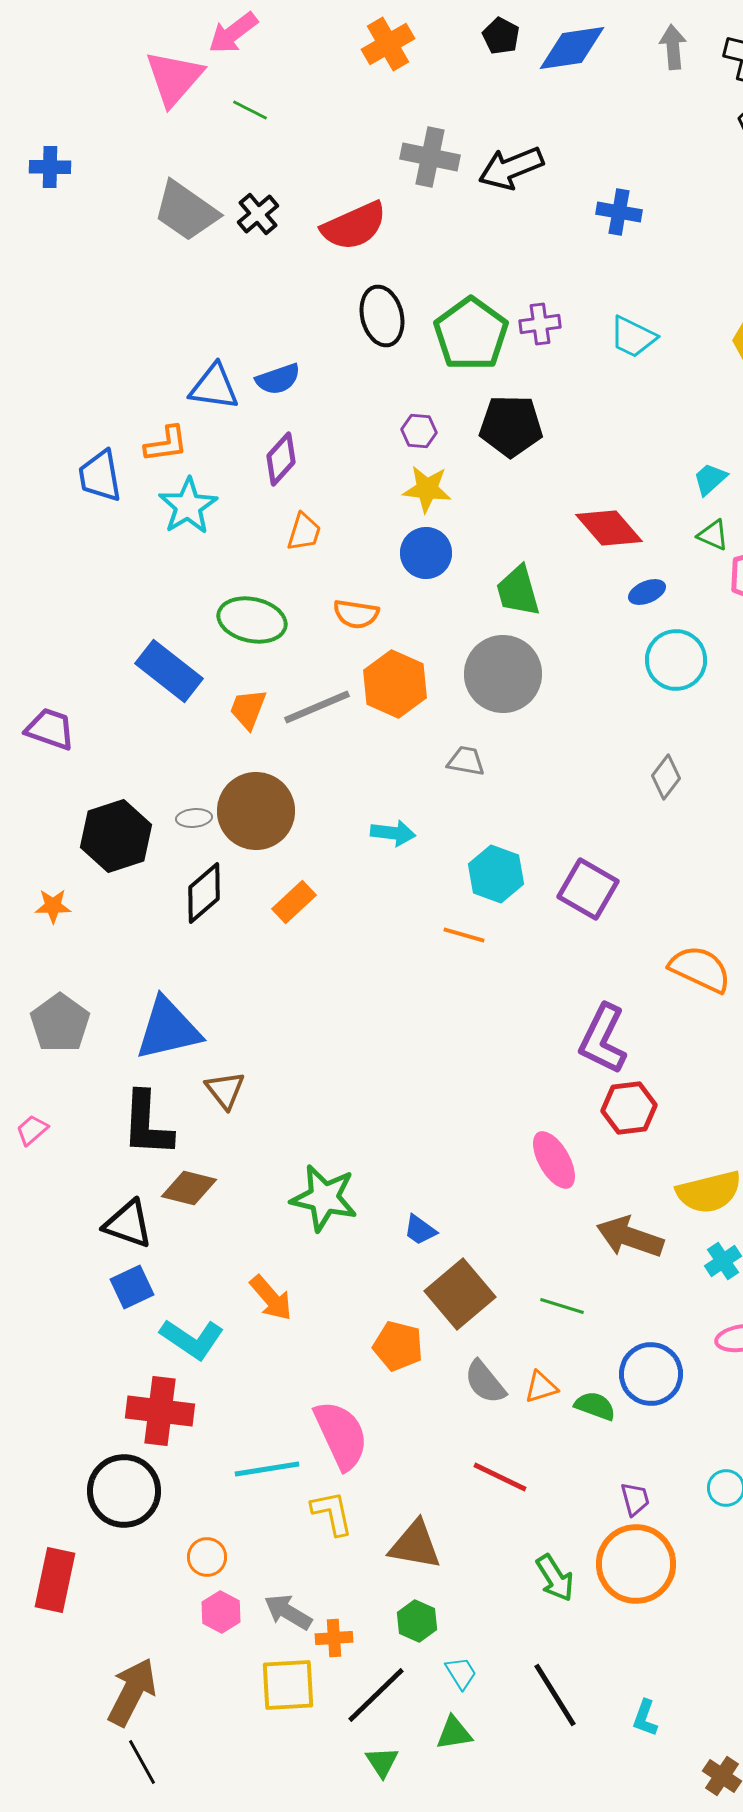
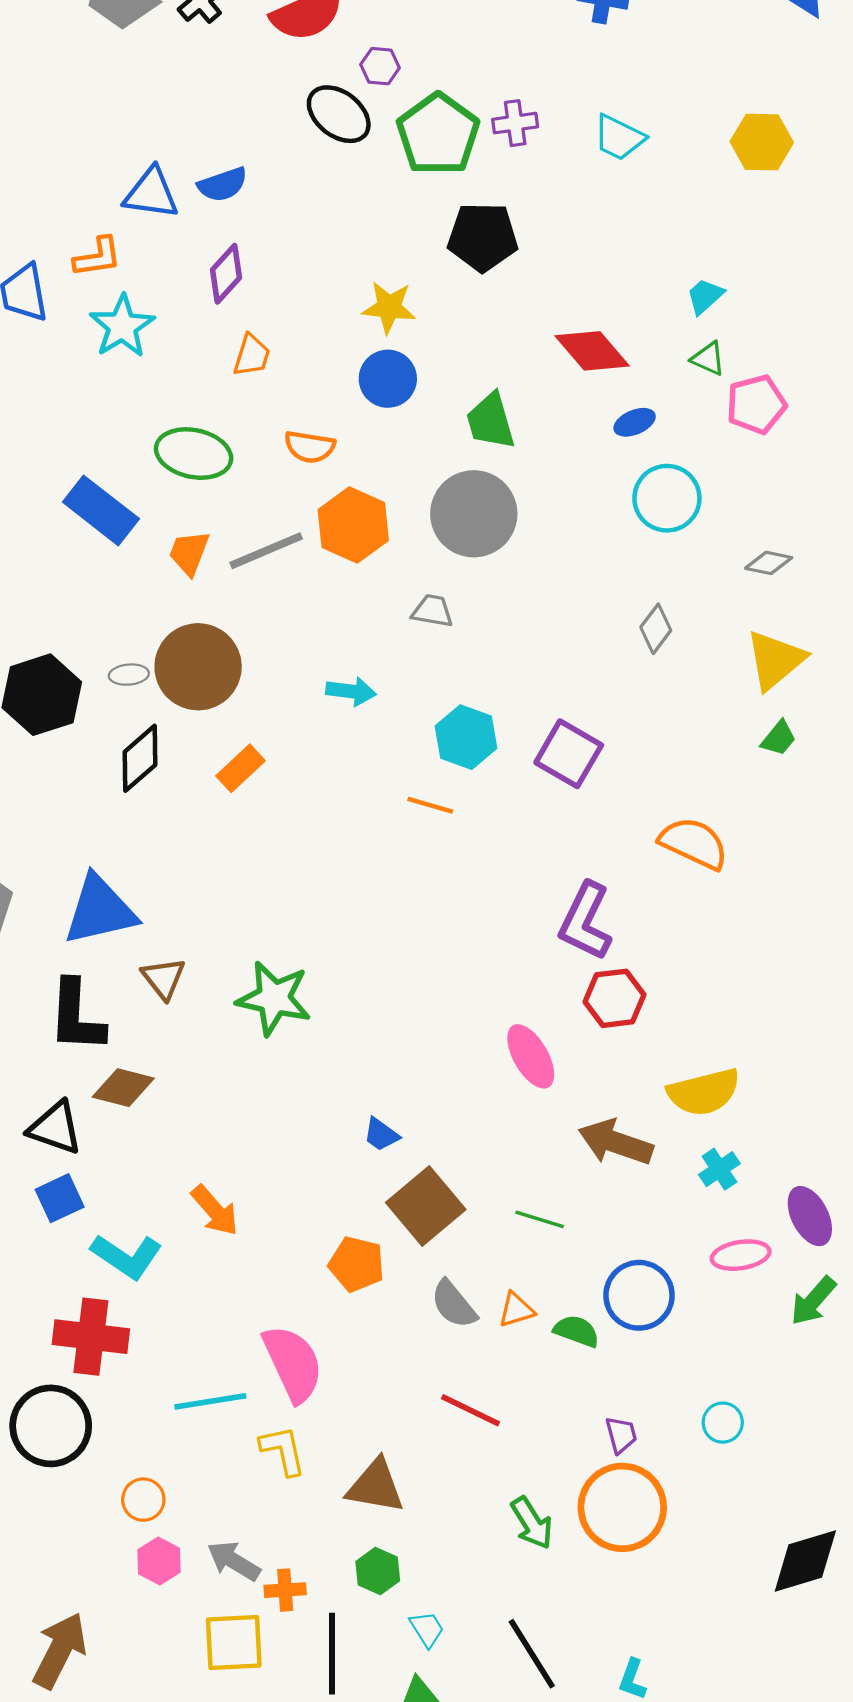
black ellipse: (382, 316) -> (339, 114), turned -38
purple hexagon: (419, 431) -> (380, 66), moved
green star: (324, 1198) -> (274, 998), moved
black line: (376, 1695) -> (332, 1654), turned -46

